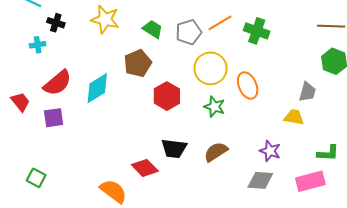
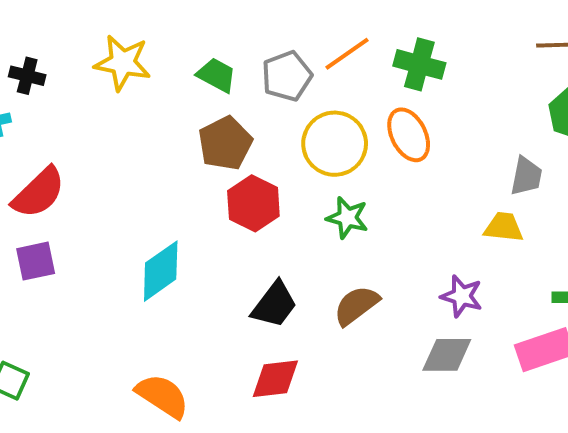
brown pentagon: (138, 63) -> (225, 143), moved
orange ellipse: (248, 86) -> (409, 135), moved
cyan diamond: (97, 88) -> (161, 271), moved
black trapezoid: (174, 149) -> (274, 305), turned -56
red diamond: (145, 168) -> (275, 379), moved, turned -48

